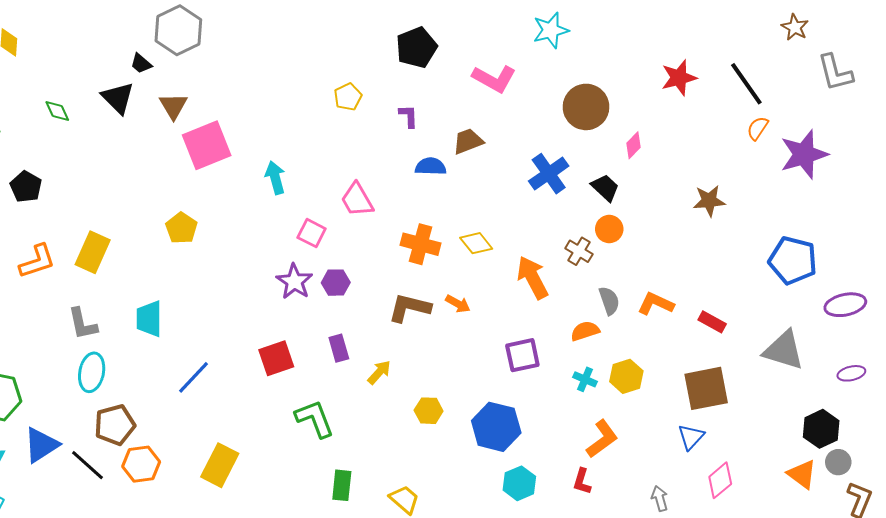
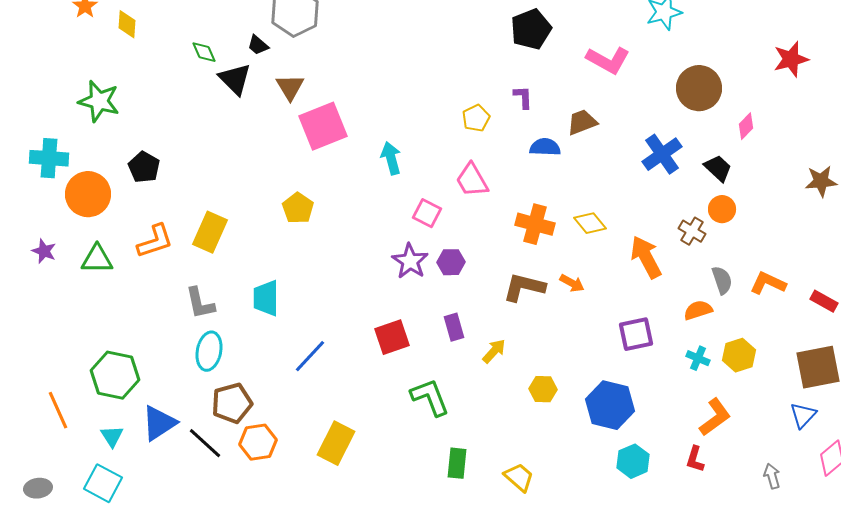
yellow pentagon: (348, 97) -> (476, 118), moved
green diamond: (57, 111) -> (204, 52), moved

